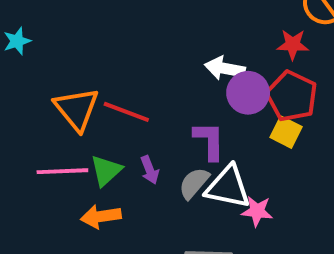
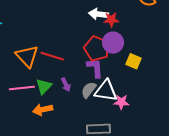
red star: (293, 45) -> (111, 20), moved
white arrow: (225, 68) -> (98, 14), moved
red pentagon: (292, 96) -> (97, 49), moved

